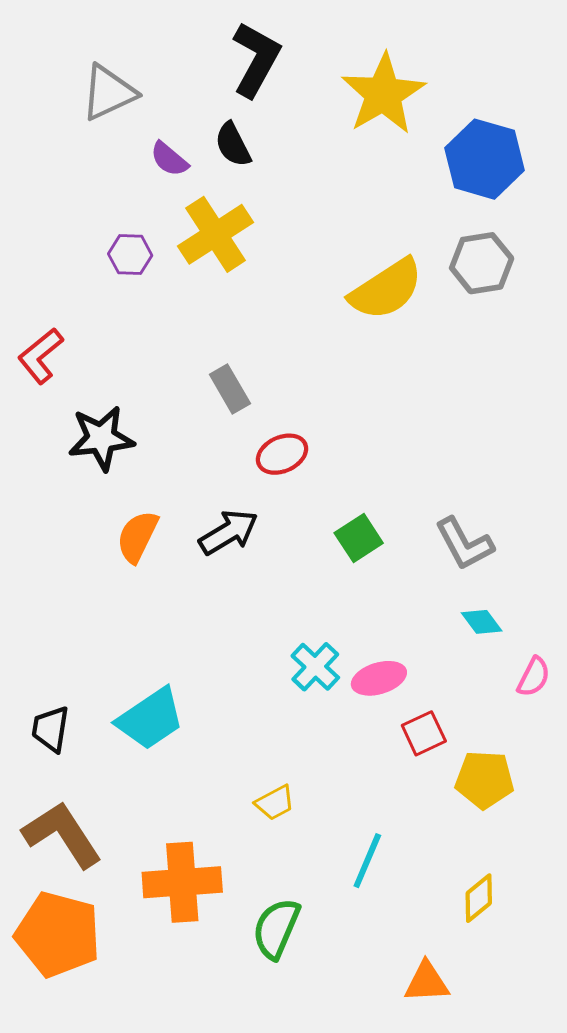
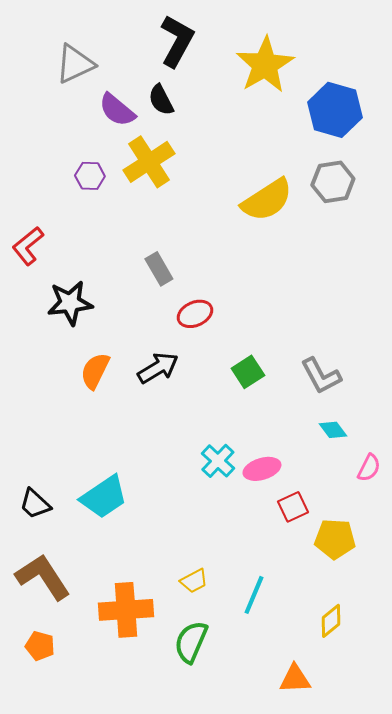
purple semicircle: (169, 159) -> (117, 110), size x1.4
black trapezoid: (51, 729) -> (35, 504), turned -56
yellow trapezoid: (275, 803) -> (194, 581), moved
orange pentagon: (58, 934) -> (40, 646), size x0.5

